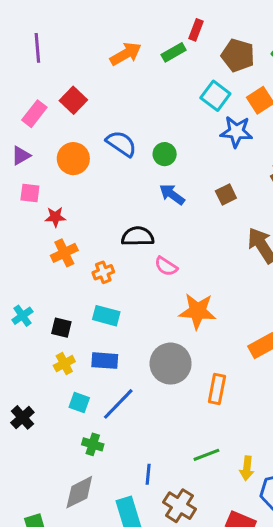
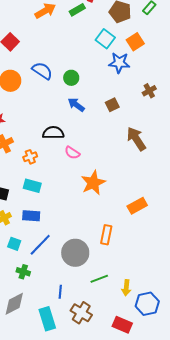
orange star: (197, 311) -> (93, 183), turned -30
gray circle: (171, 364) -> (75, 253), moved

